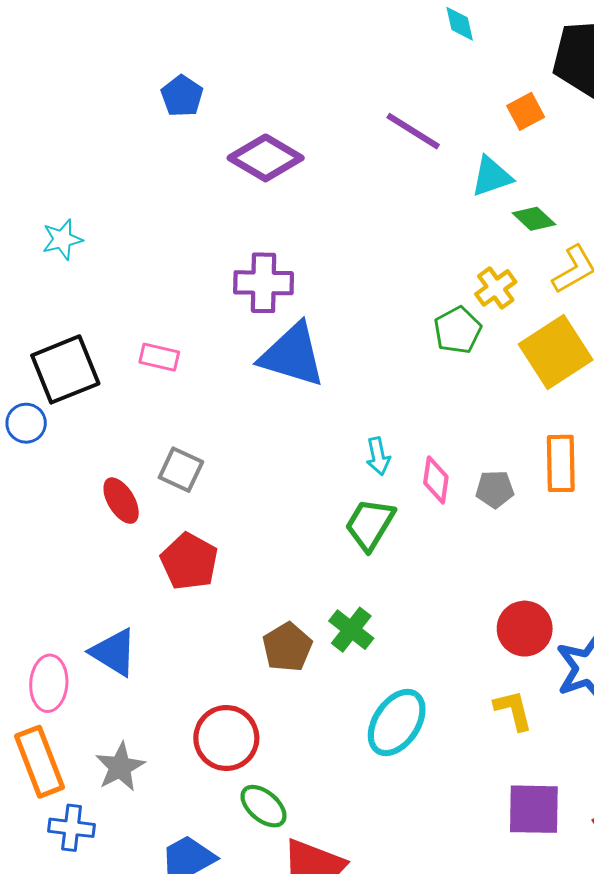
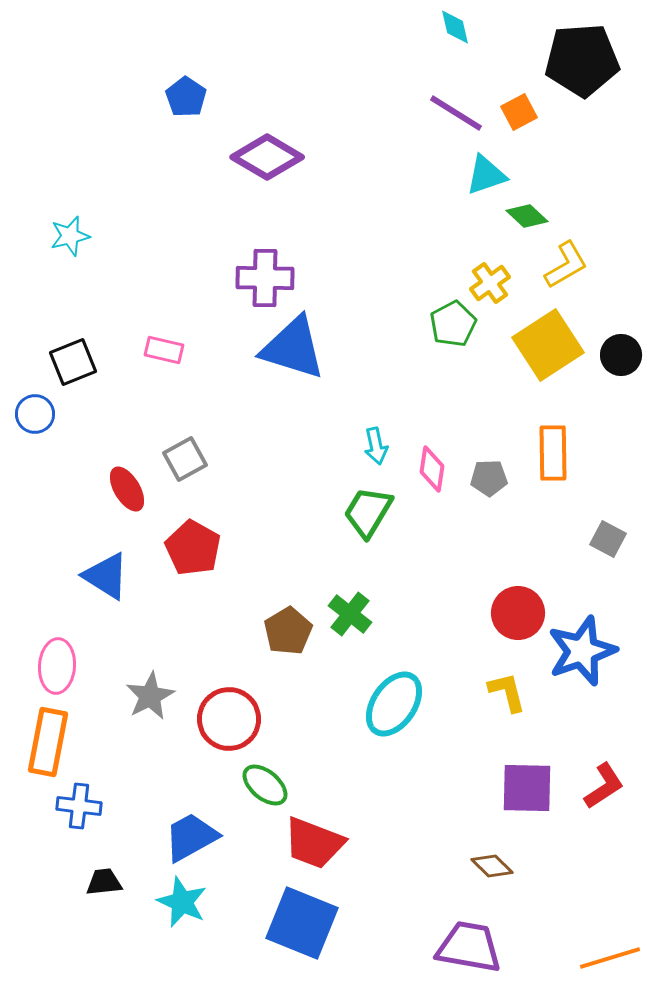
purple line: (413, 131) -> (456, 113), moved
black square: (65, 369) -> (73, 362), size x0.7
gray square: (181, 470) -> (185, 459), turned 36
blue triangle: (114, 652) -> (106, 576), moved
orange rectangle: (40, 762) -> (48, 742), turned 32
gray star: (120, 767) -> (150, 696), moved

